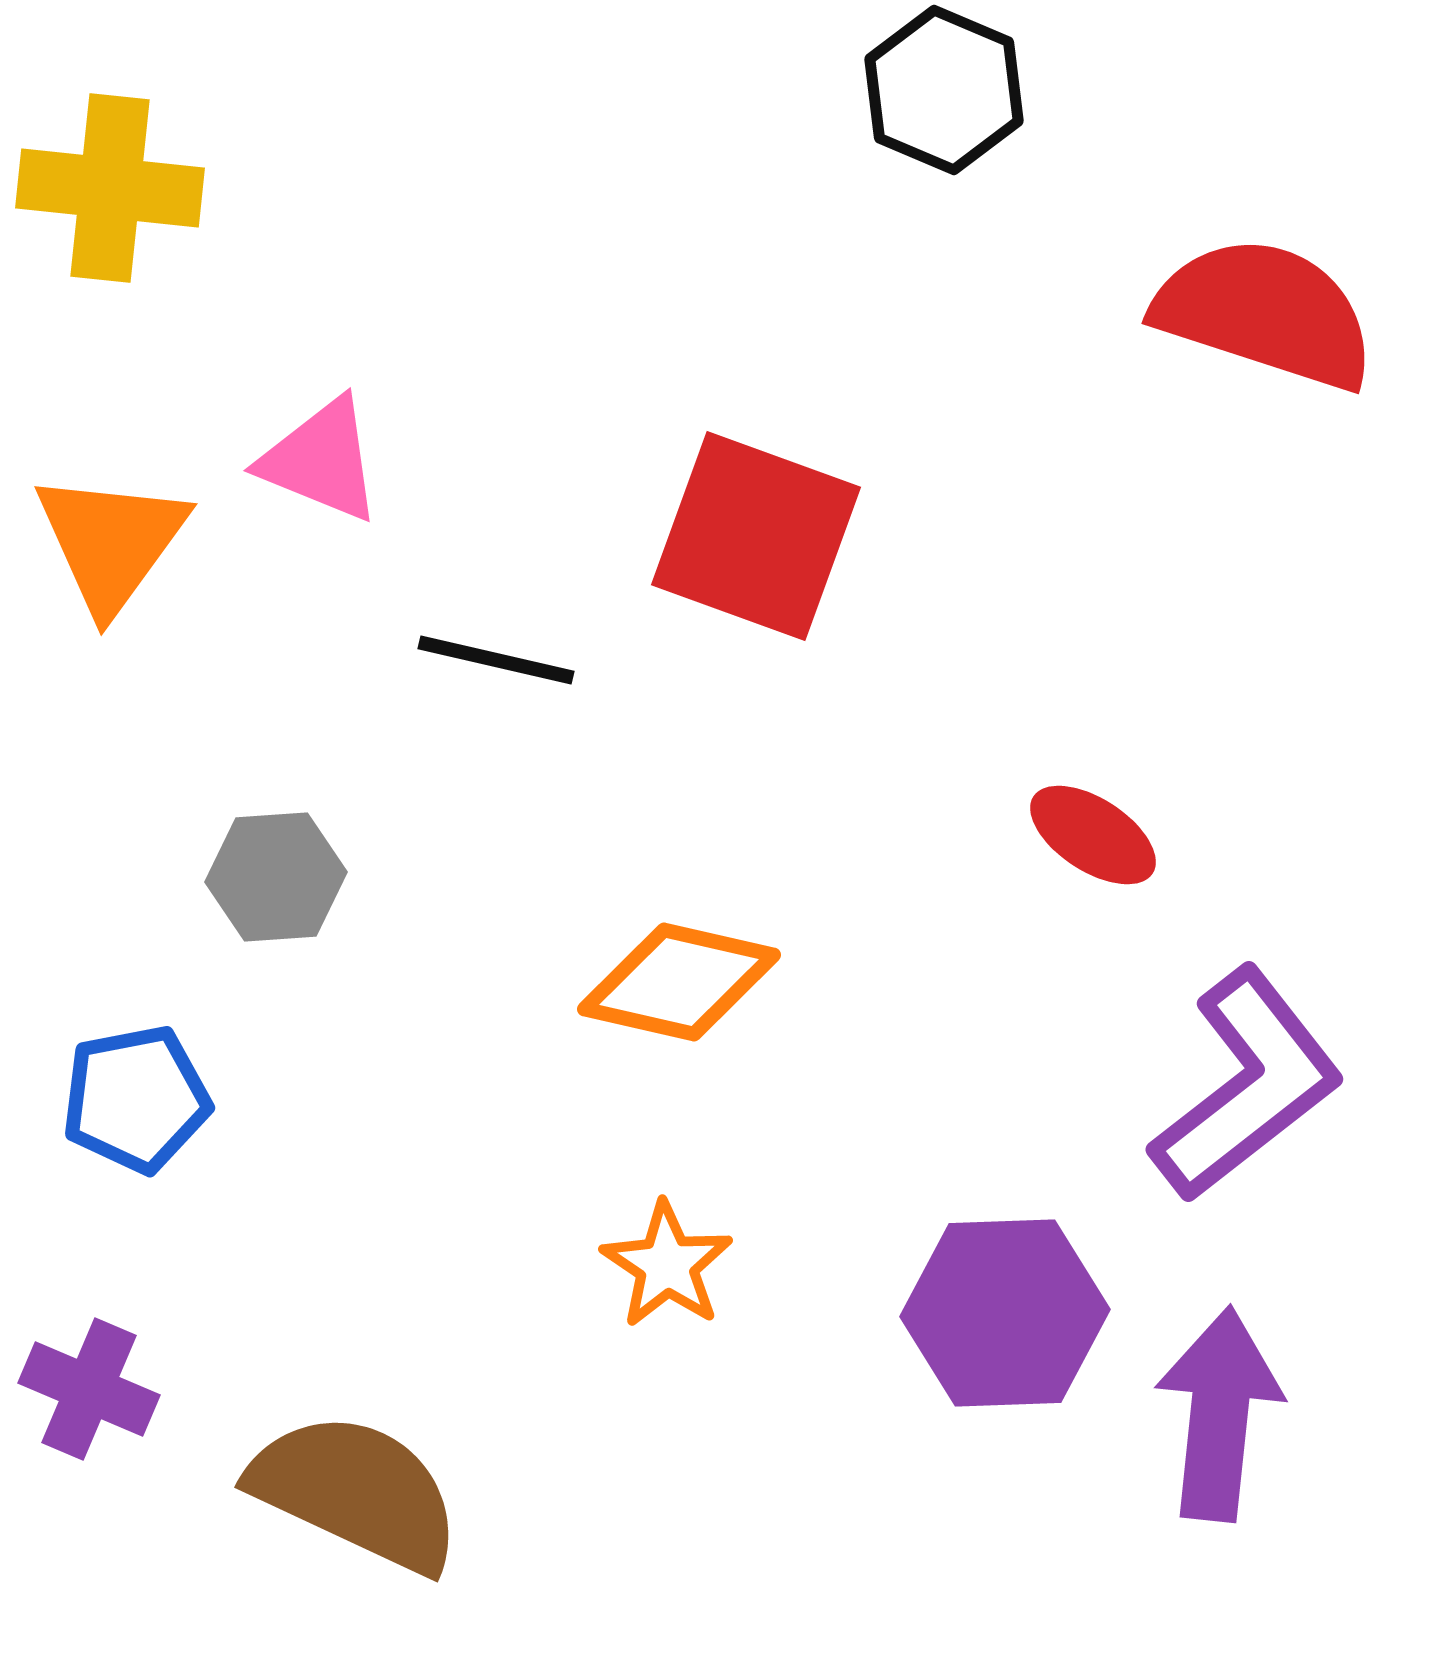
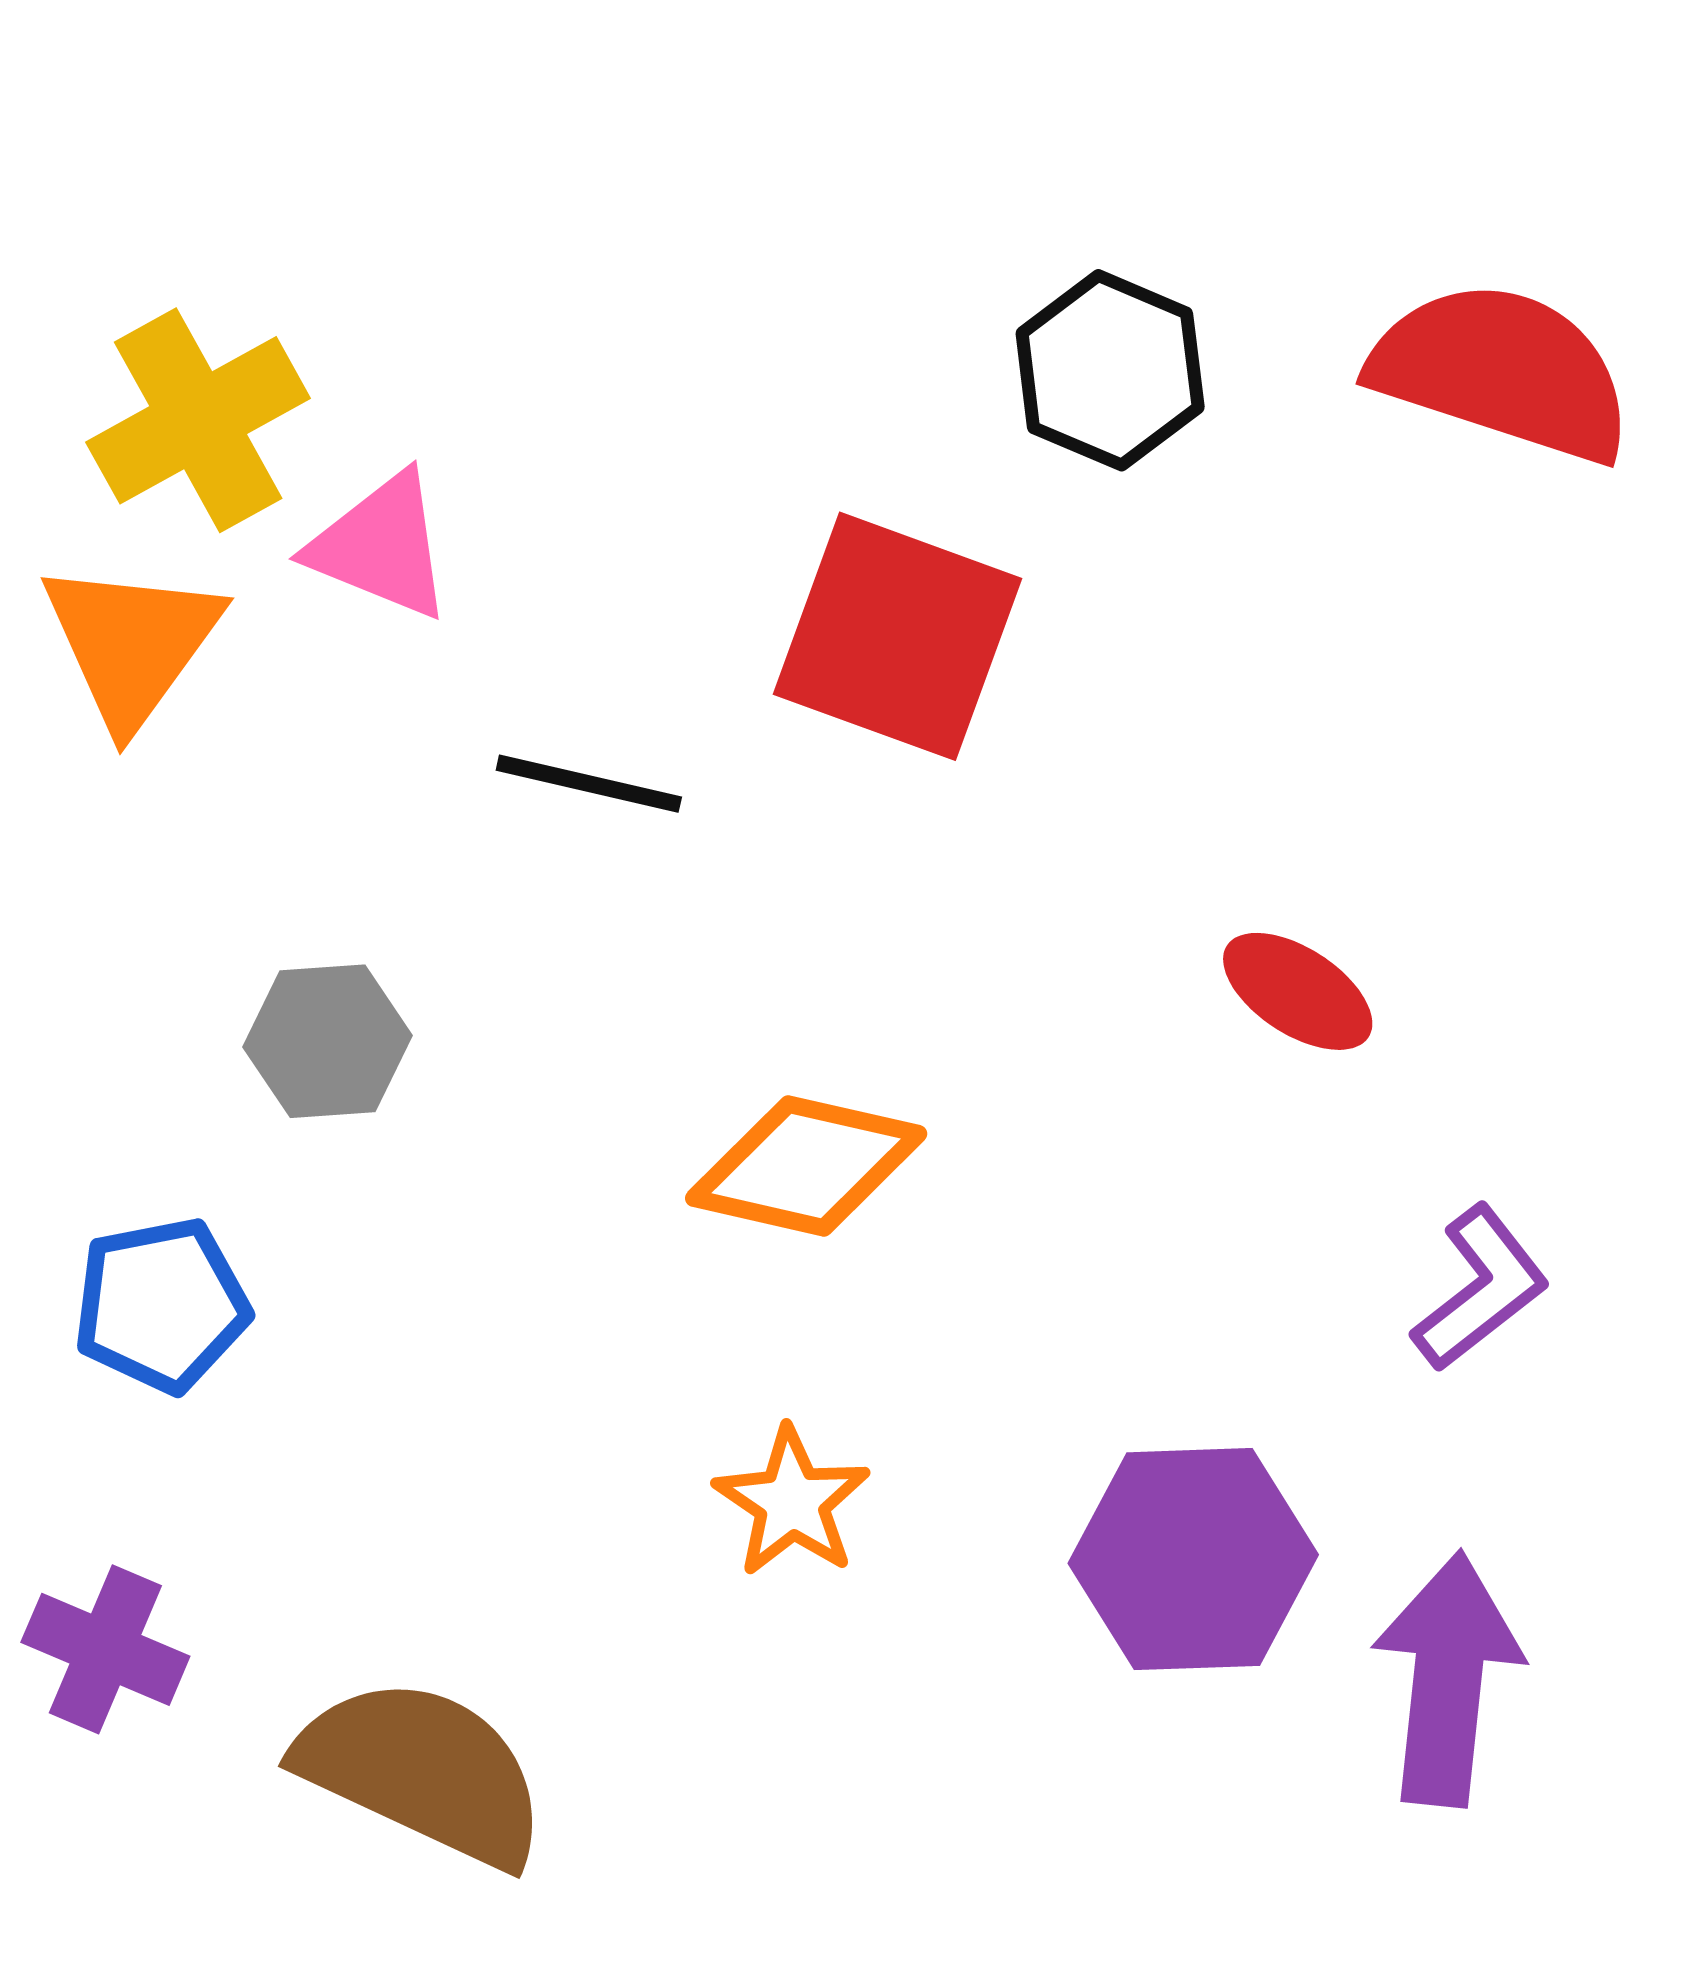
black hexagon: (944, 90) -> (1110, 370), moved
yellow cross: (110, 188) -> (198, 420), moved, turned -35
purple L-shape: (1247, 1085) -> (1481, 1288), size x0.6

